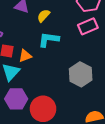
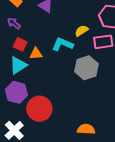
yellow semicircle: (44, 16) -> (82, 31), moved
gray hexagon: (81, 74) -> (87, 68), moved

